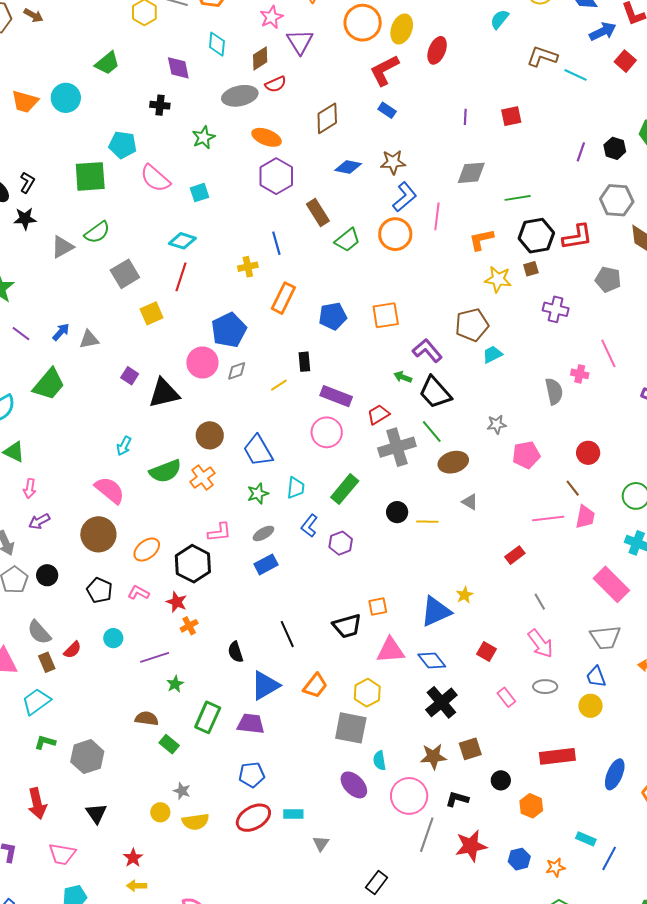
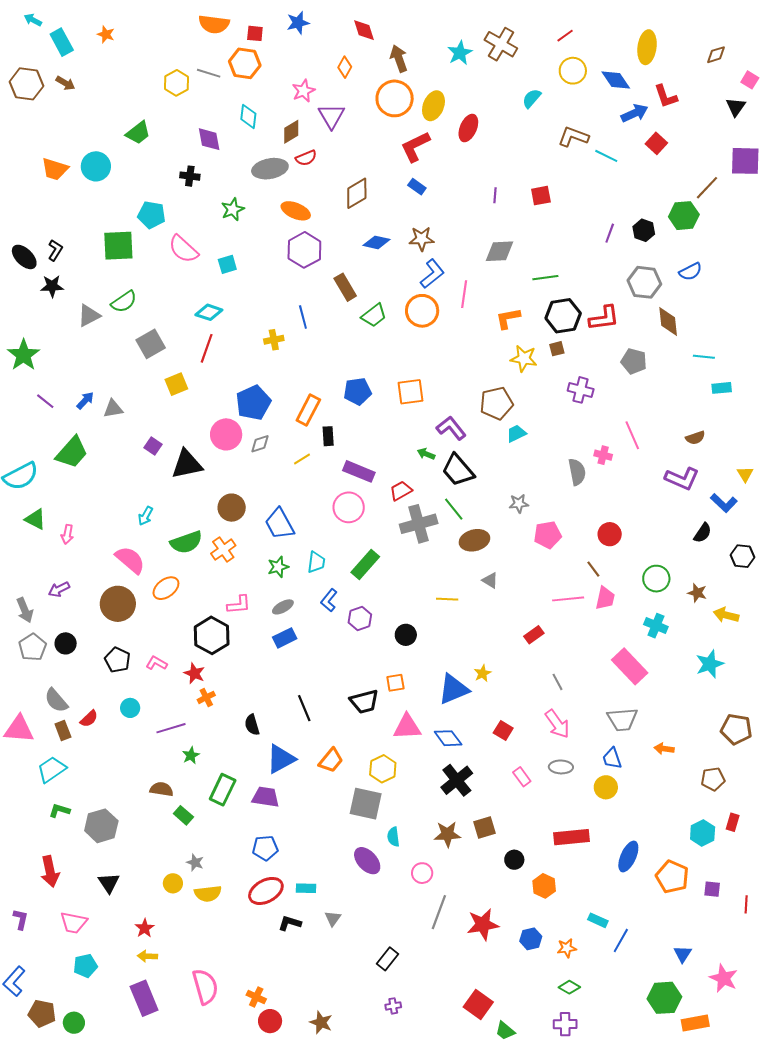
orange rectangle: (283, 298) -> (308, 410), moved
pink arrow: (30, 489) -> (67, 534), moved
black circle: (397, 512) -> (406, 635), moved
orange ellipse: (147, 550) -> (166, 588), moved
pink circle: (409, 796) -> (422, 873), size x0.6
black L-shape: (457, 799) -> (290, 923), moved

